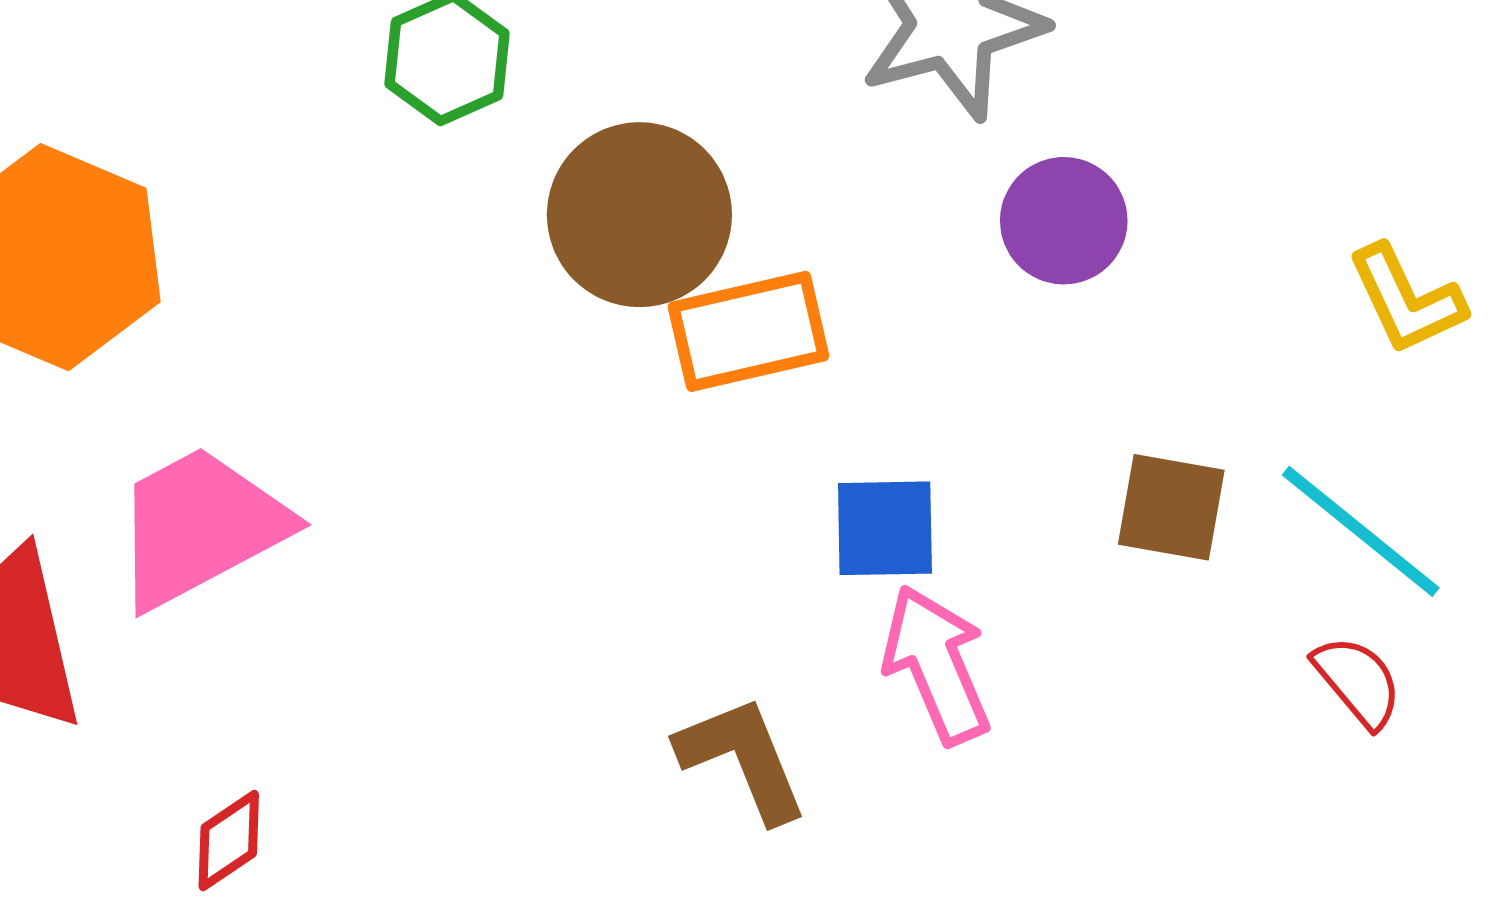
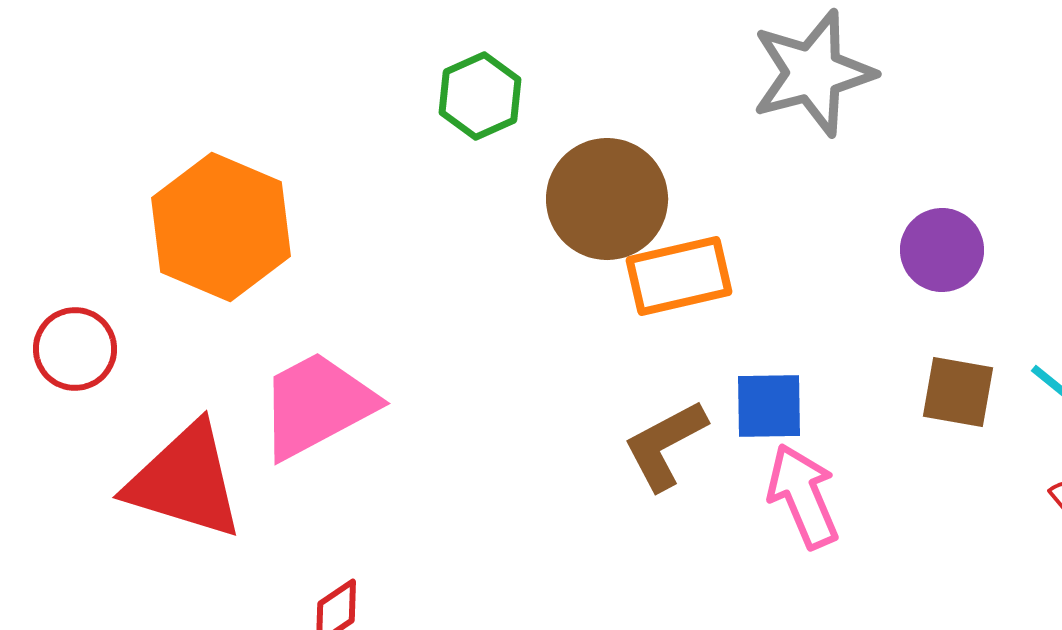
purple circle: (1064, 221) -> (942, 250), moved
brown L-shape: (742, 759) -> (665, 445), moved, turned -96

